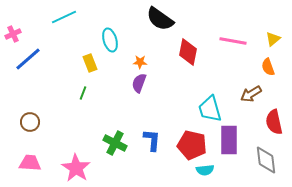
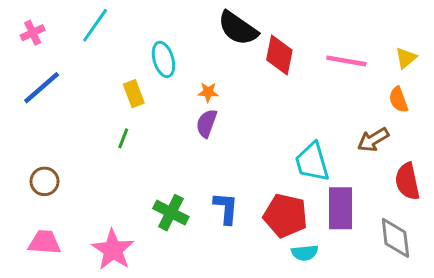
cyan line: (64, 17) -> (95, 25), turned -30
pink cross: (13, 34) -> (33, 33), moved
red diamond: (188, 52) -> (279, 55), moved

